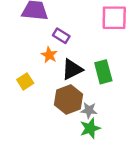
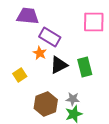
purple rectangle: (61, 36) -> (50, 37), size x1.5
brown hexagon: (68, 99) -> (46, 104), moved

